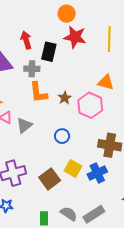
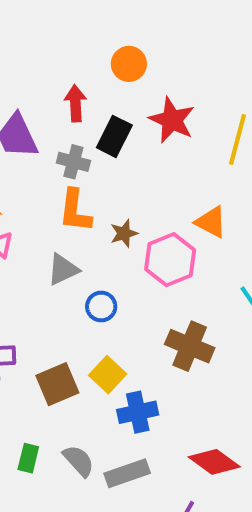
orange circle: (67, 14) -> (129, 64), moved
gray triangle: (24, 125) -> (63, 269), moved
blue cross: (97, 173) -> (138, 412), moved

